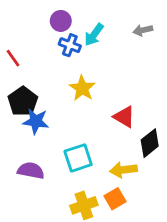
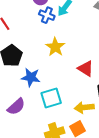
blue star: (36, 121) -> (31, 77), moved
purple semicircle: (31, 171) -> (16, 107), turned 126

